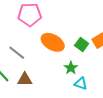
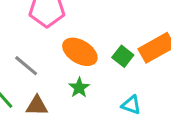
green star: (71, 68) -> (79, 88), moved
cyan triangle: (81, 84) -> (131, 105), moved

